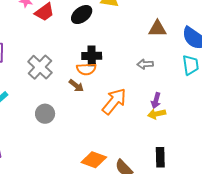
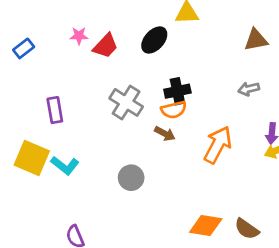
gray cross: (40, 67) -> (126, 102), moved

